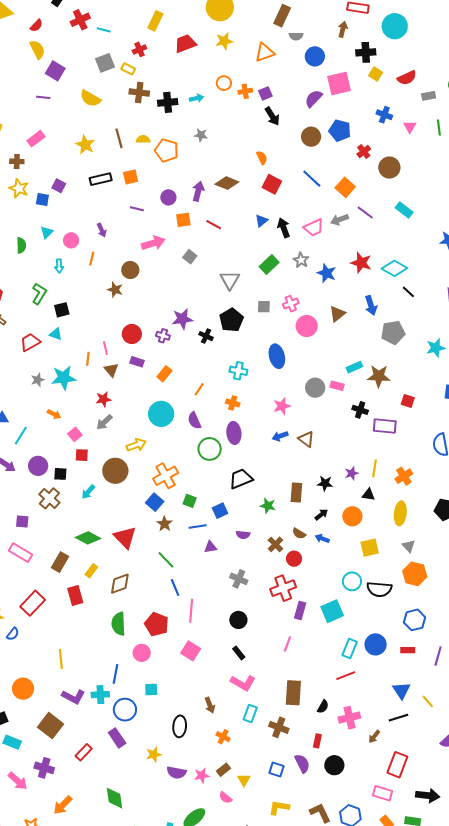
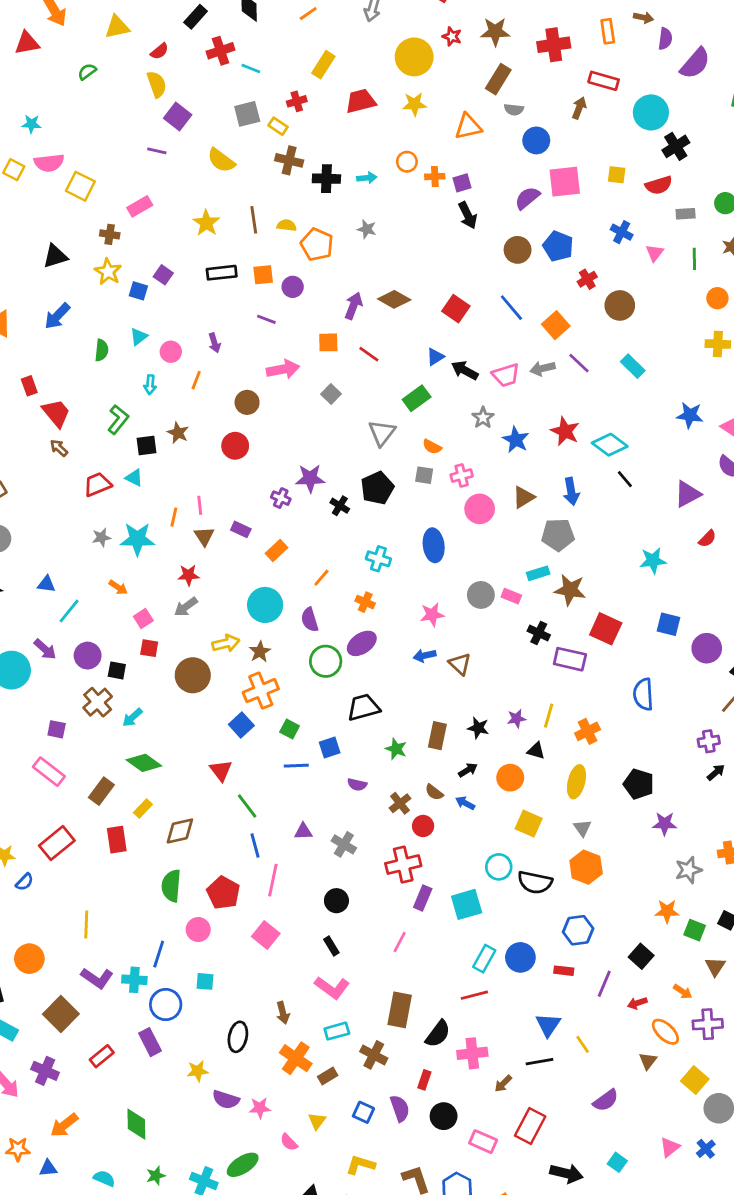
black cross: (366, 52) -> (676, 146), moved, turned -36
yellow square: (376, 74) -> (617, 175), turned -32
orange semicircle: (262, 158) -> (432, 447), moved, turned 136
purple circle: (168, 197) -> (293, 287), moved
black arrow: (284, 228) -> (465, 370), turned -48
green rectangle: (269, 264) -> (417, 398), moved
brown star: (115, 290) -> (178, 433), moved
gray pentagon: (393, 333) -> (558, 535), moved
red circle: (132, 334) -> (235, 446), moved
red square: (408, 401) -> (606, 629), size x1.6
purple ellipse: (234, 433) -> (362, 643), turned 55
cyan arrow: (88, 492) -> (132, 717), moved
brown star: (165, 524) -> (260, 652), moved
red triangle: (125, 537) -> (221, 771), moved, size x0.7
purple triangle: (210, 547) -> (303, 831), moved
yellow square: (370, 548) -> (529, 824), turned 30
black semicircle: (323, 707) -> (438, 1034), size x1.5
cyan rectangle: (250, 714) -> (337, 1031), turned 48
orange cross: (223, 737) -> (296, 1058), size x1.6
brown rectangle: (223, 770) -> (328, 1076), moved
pink rectangle: (382, 793) -> (483, 1142), moved

